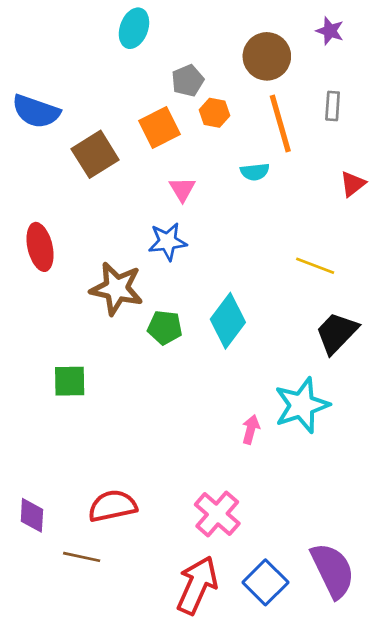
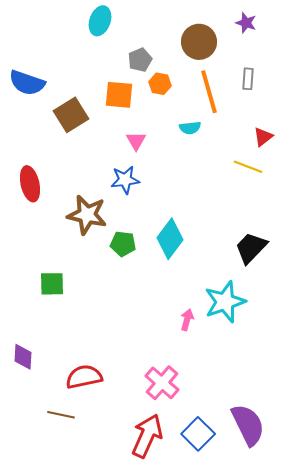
orange square: (159, 127) -> (119, 95), turned 32
yellow line: (315, 266) -> (248, 167), moved
purple diamond: (32, 515) -> (23, 357), moved

